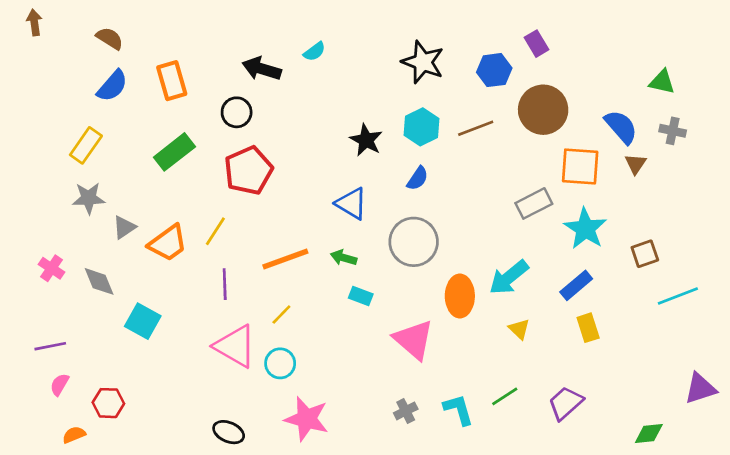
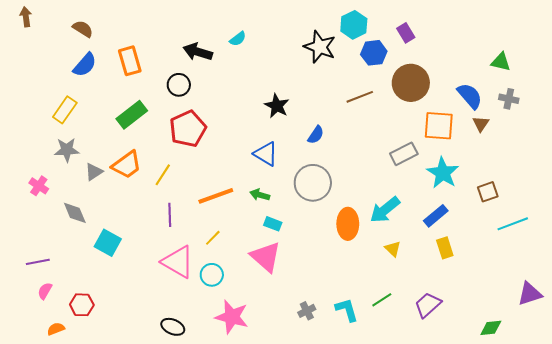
cyan hexagon: (422, 127) -> (354, 25), moved
orange trapezoid: (168, 243) -> (127, 165), moved
pink cross: (52, 268) -> (39, 186), moved
pink triangle: (414, 340) -> (266, 257), moved

